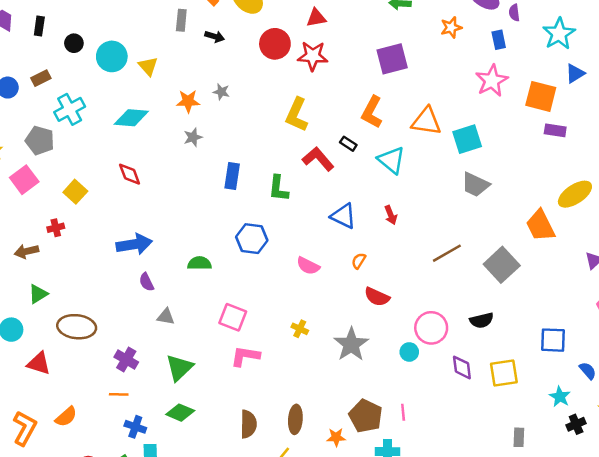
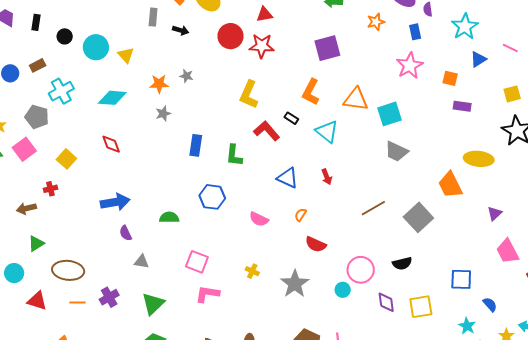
orange square: (541, 96) -> (450, 78), size x0.6
yellow ellipse: (575, 194) -> (479, 159), turned 40
purple cross: (126, 360) -> (109, 297), turned 30
orange line: (119, 394) -> (78, 303), moved

